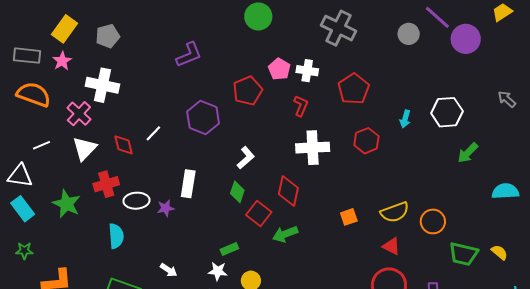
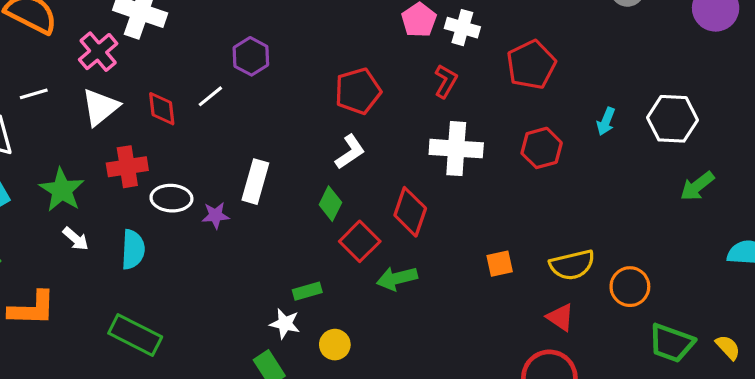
red pentagon: (248, 91) -> (358, 91), moved
purple hexagon: (203, 117) -> (251, 56), moved, size x0.7
white arrow: (169, 270) -> (76, 239), moved

